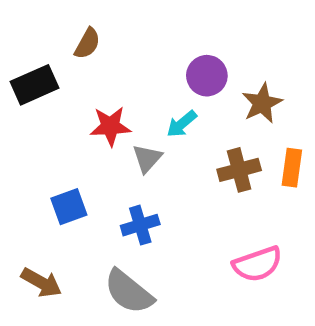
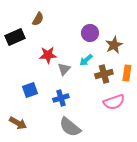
cyan arrow: (182, 124) -> (86, 60), moved
pink semicircle: (257, 264) -> (114, 102), moved
gray semicircle: (129, 292) -> (70, 127), moved

